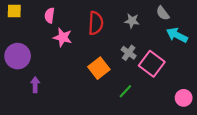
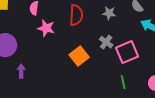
pink square: (152, 64) -> (127, 52), turned 30
green line: (125, 91) -> (123, 82), moved, turned -56

